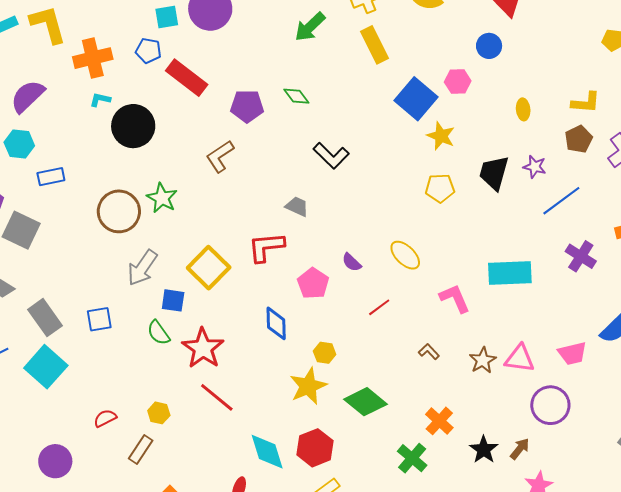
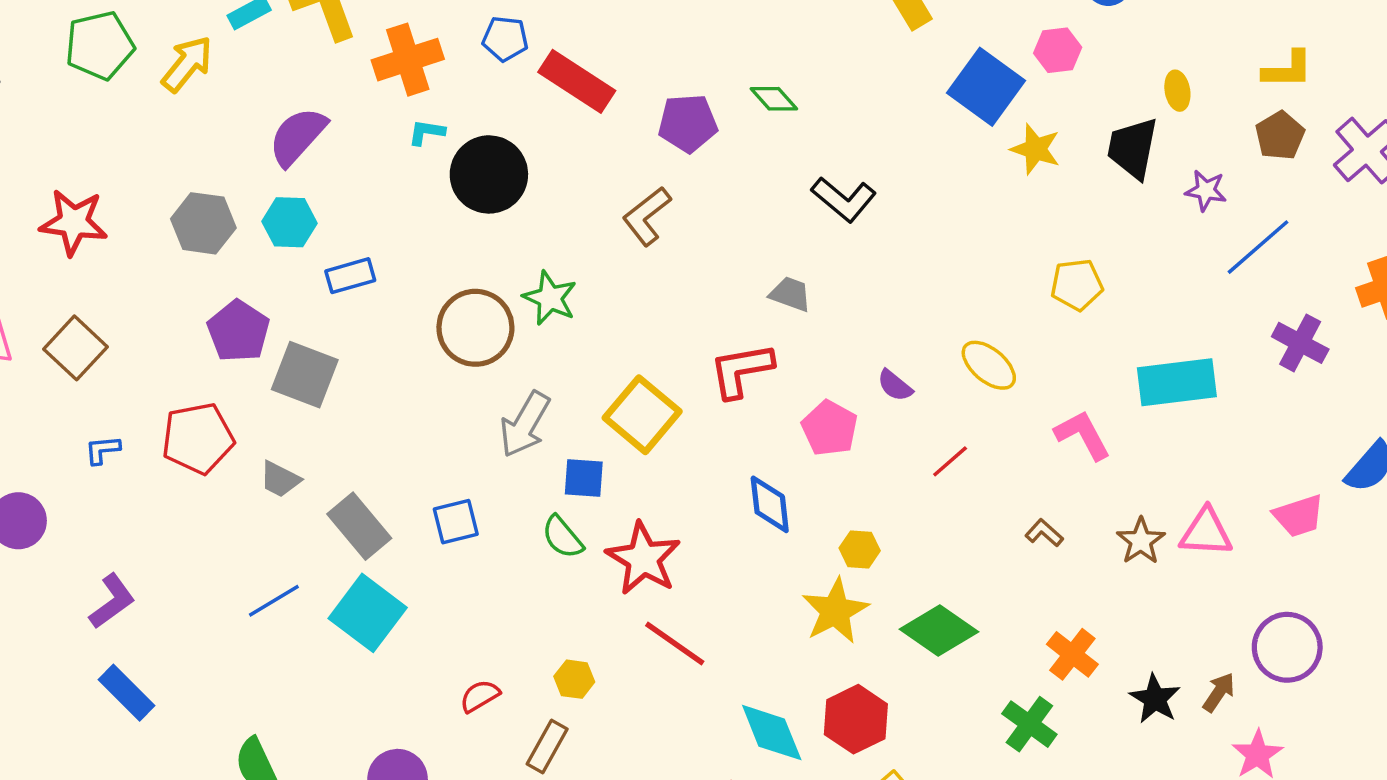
black trapezoid: (494, 173) -> (1133, 148), moved
yellow pentagon: (440, 188) -> (1077, 285), moved
purple circle: (550, 405) -> (1287, 647), moved

